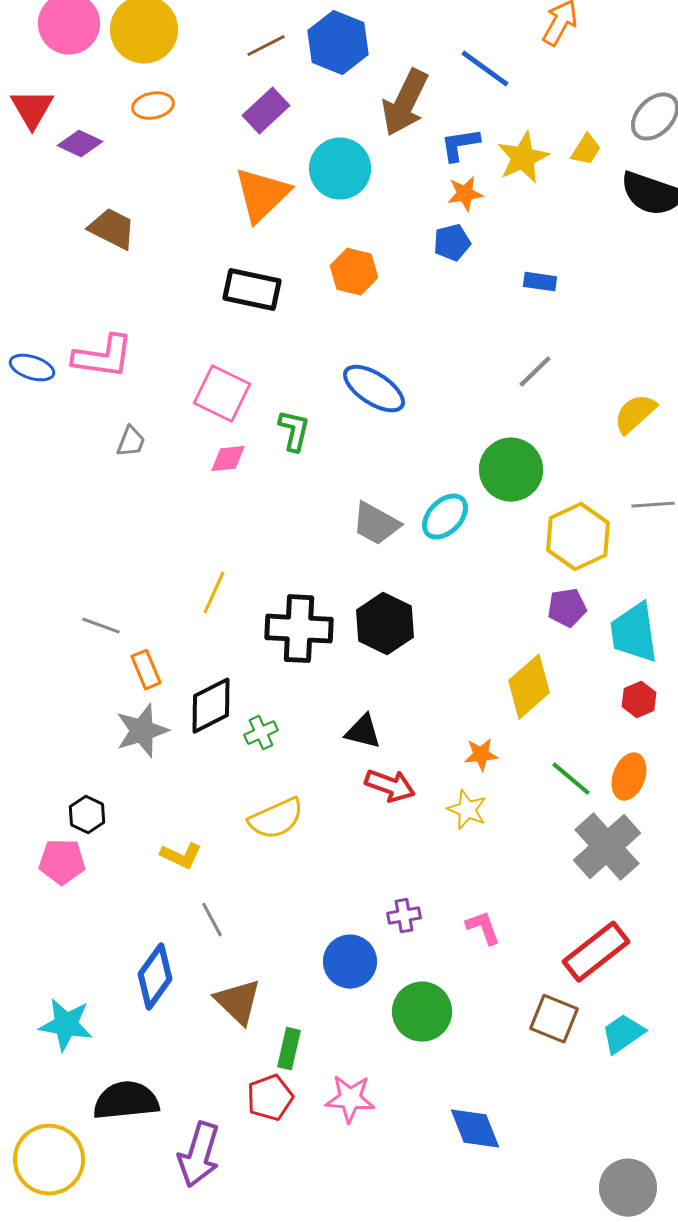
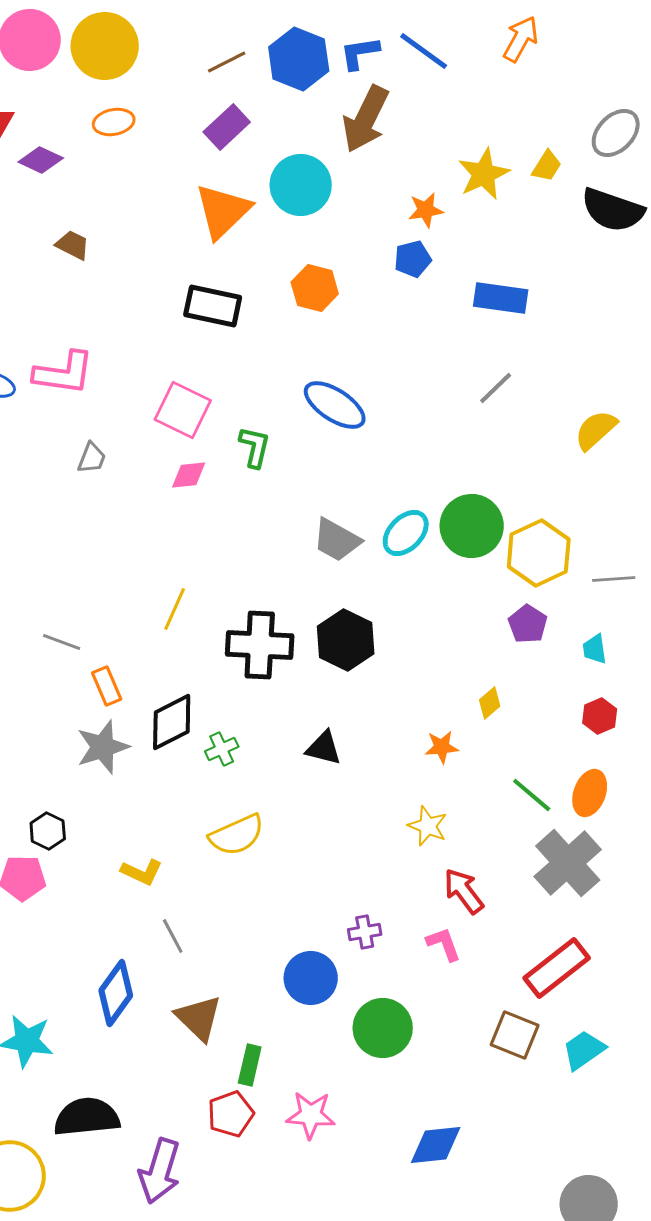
blue line: (485, 69) -> (424, 51), moved
blue L-shape: (460, 145) -> (360, 53), moved
brown trapezoid: (112, 229) -> (73, 245), size x0.7
blue rectangle: (540, 282) -> (501, 298), size x1.6
green circle: (511, 470) -> (472, 526), moved
gray line: (653, 505) -> (614, 579), moved
purple pentagon: (567, 608) -> (528, 624), turned -30
cyan trapezoid: (634, 633) -> (595, 649), size x0.5
yellow diamond: (529, 687) -> (490, 703), size x0.5
orange star: (481, 755) -> (442, 747), moved
red arrow: (390, 786) -> (464, 891), moved, turned -147
blue diamond: (475, 1129) -> (436, 1145), turned -74

